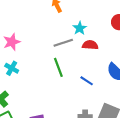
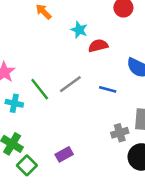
gray line: (63, 43) -> (70, 84), moved
green line: (58, 67) -> (40, 89), moved

